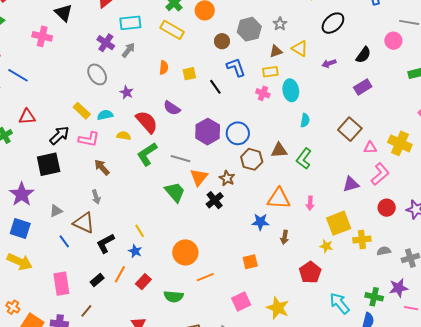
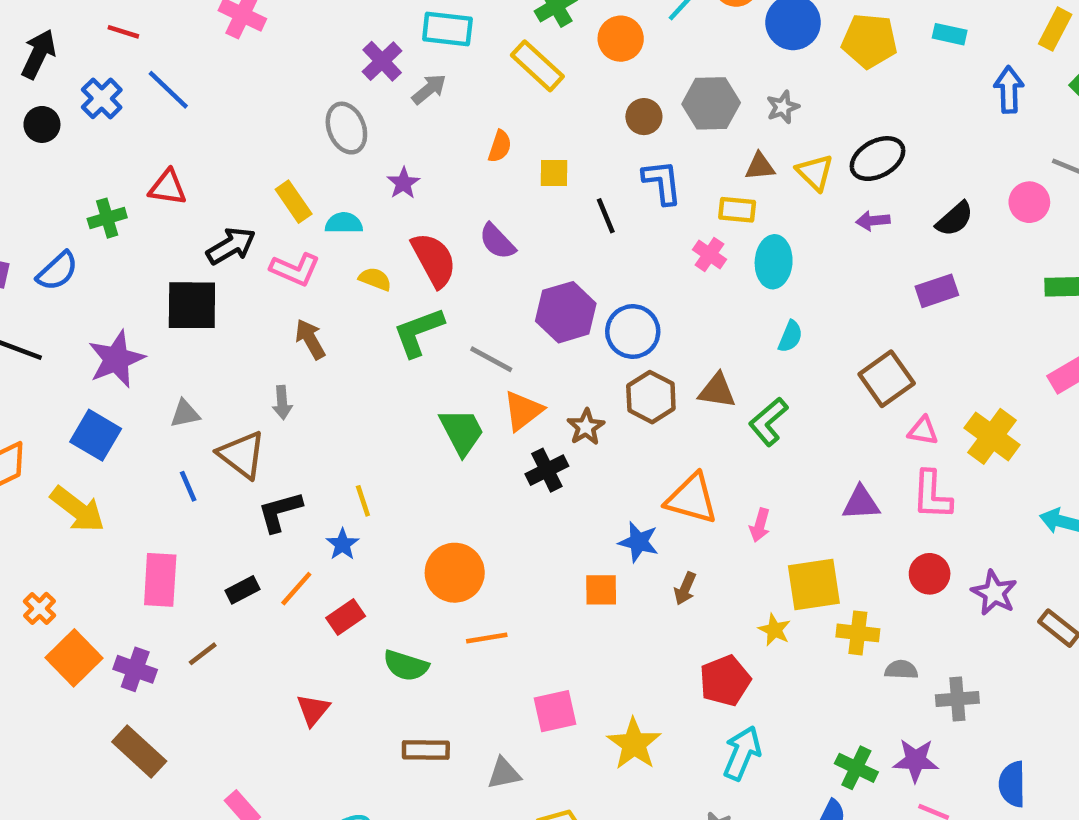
black ellipse: (333, 23) -> (878, 159), moved
pink L-shape: (380, 174) -> (932, 495), turned 120
orange square: (250, 262) -> (601, 590), moved
cyan arrow: (340, 303) -> (742, 753), moved, turned 50

